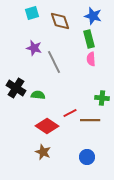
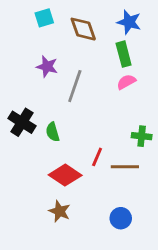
pink semicircle: (91, 59) -> (126, 82), turned 64
gray line: (54, 62) -> (75, 86), turned 45
green semicircle: (38, 95) -> (53, 132), turned -112
red line: (70, 113) -> (97, 157), turned -40

